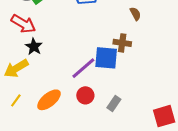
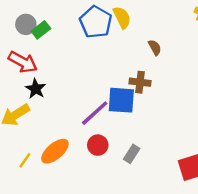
yellow line: (16, 100) -> (25, 160), moved

